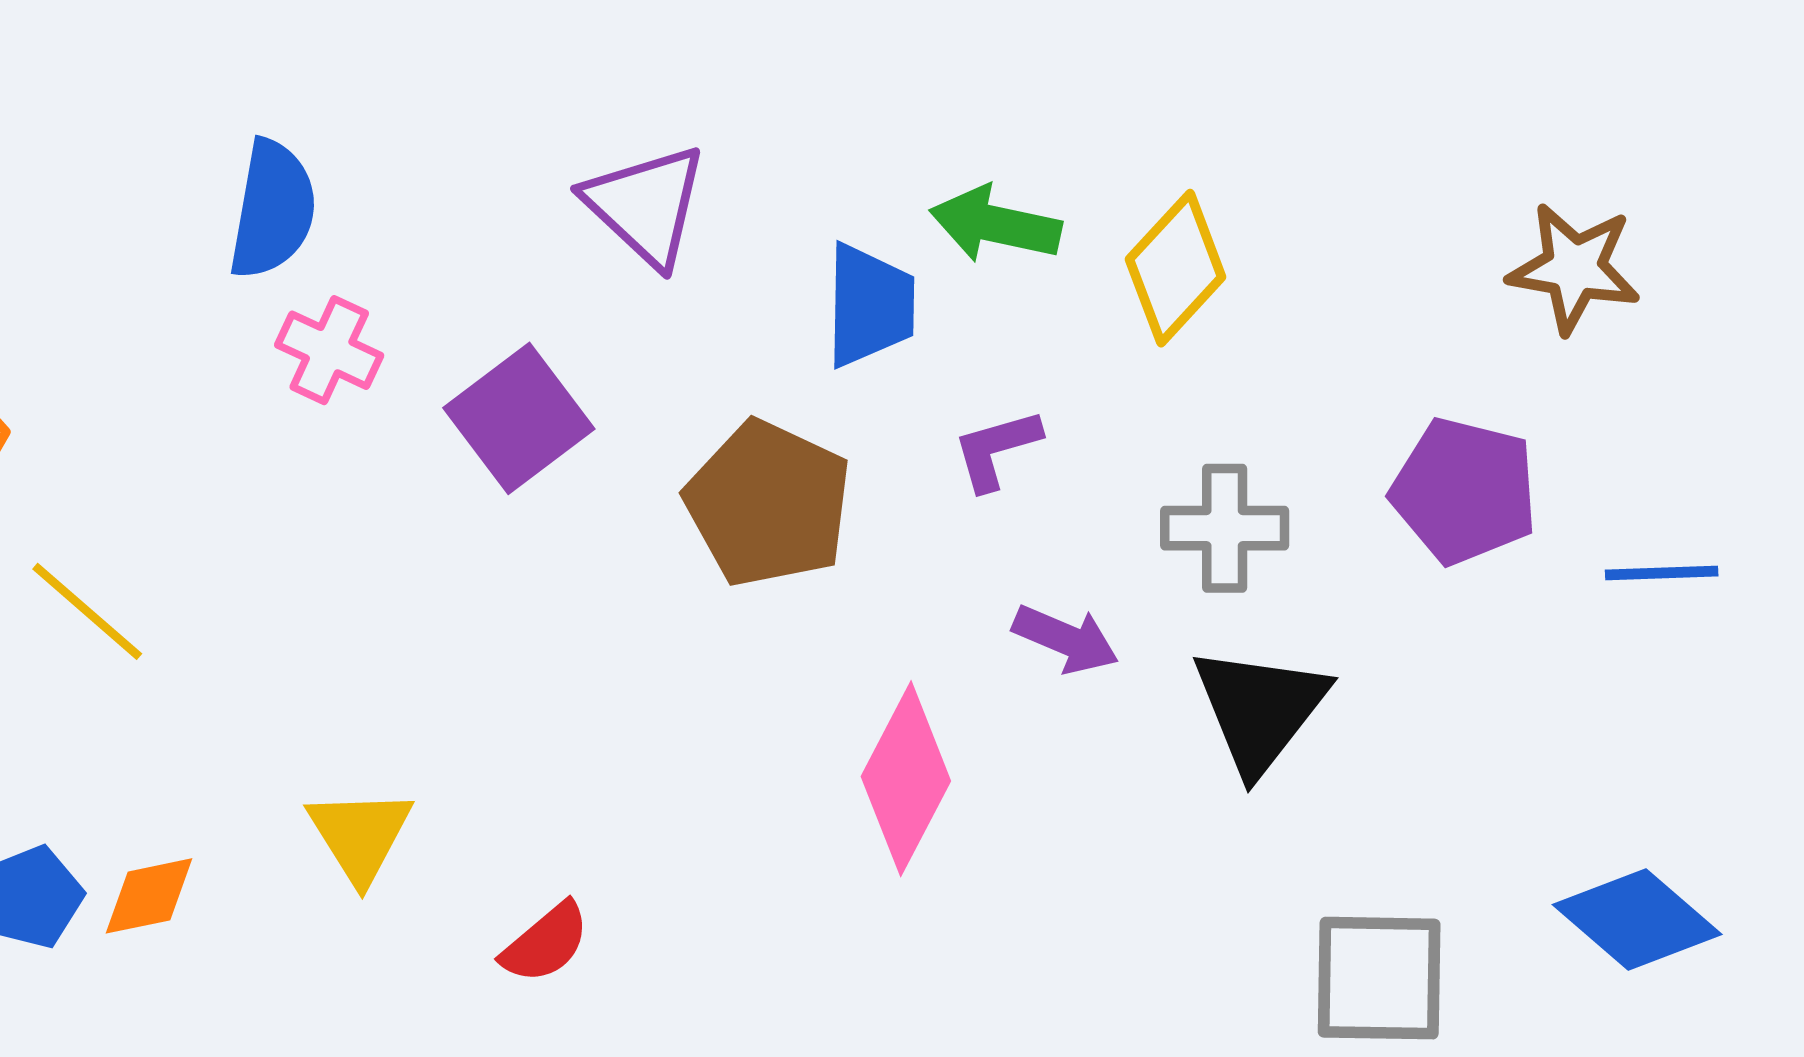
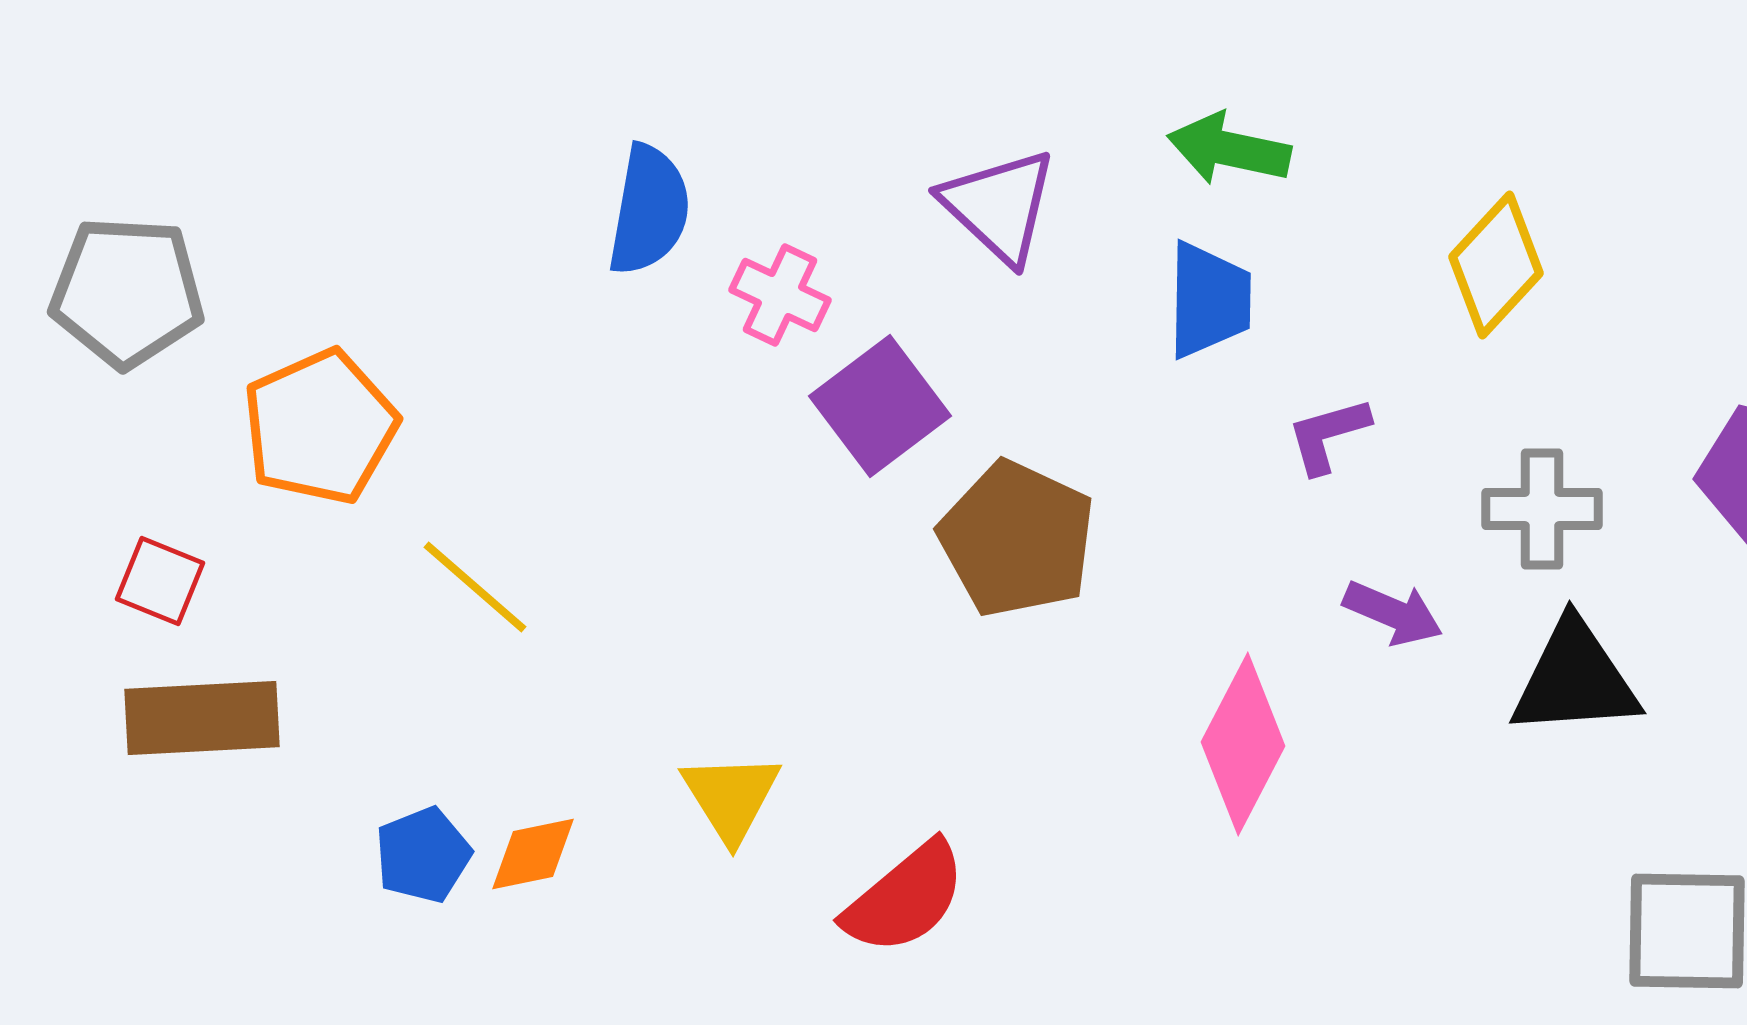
green arrow: (995, 224) -> (1229, 149), moved
pink cross: (329, 350) -> (780, 295), moved
brown pentagon: (768, 504) -> (1017, 539), moved
black triangle: (1260, 709) -> (1575, 679), turned 48
red semicircle: (546, 943) -> (905, 898), size x1.5

